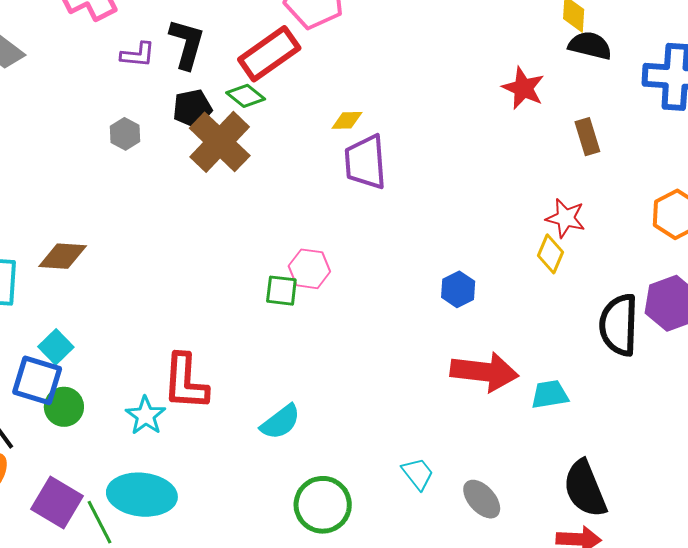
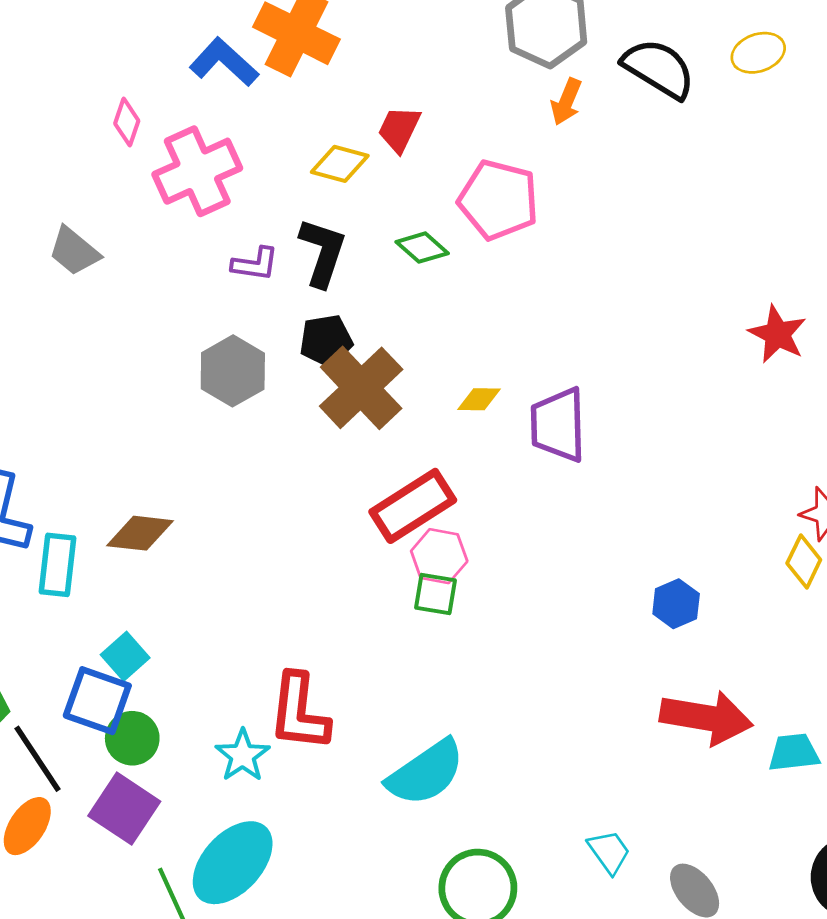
red rectangle: (269, 54) -> (413, 506), moved
green diamond: (246, 96) -> (422, 248), moved
yellow diamond: (347, 120) -> (479, 399), moved
gray hexagon: (125, 134) -> (233, 371), size x1.6
pink hexagon: (309, 269) -> (439, 556), moved
cyan semicircle: (280, 422) -> (426, 773), size x1.4
cyan ellipse: (142, 495) -> (233, 863), turned -56
purple square: (57, 503) -> (124, 809), moved

